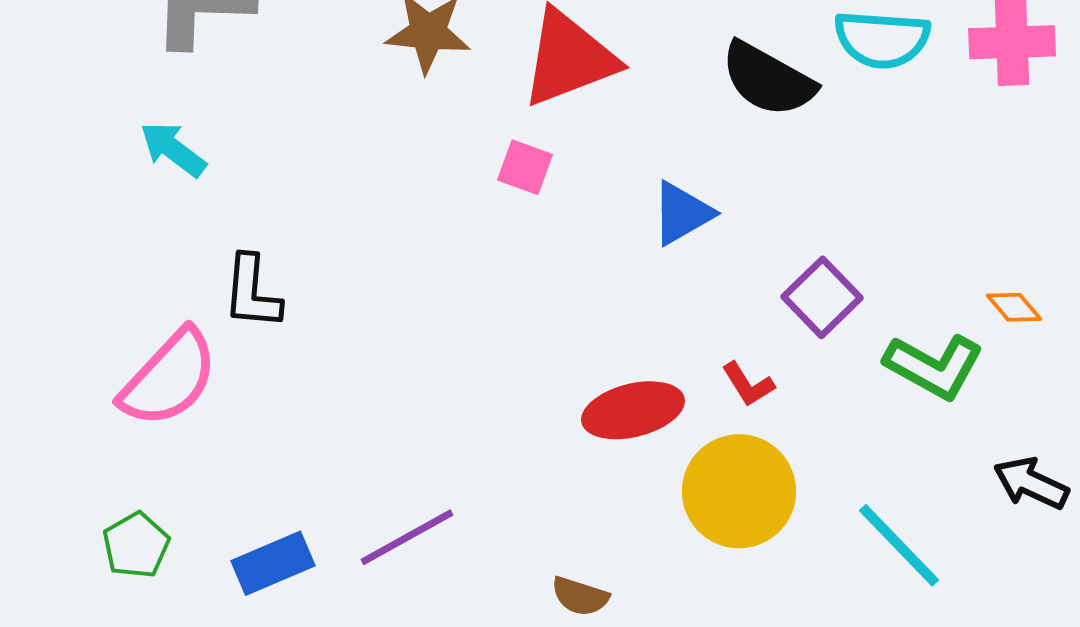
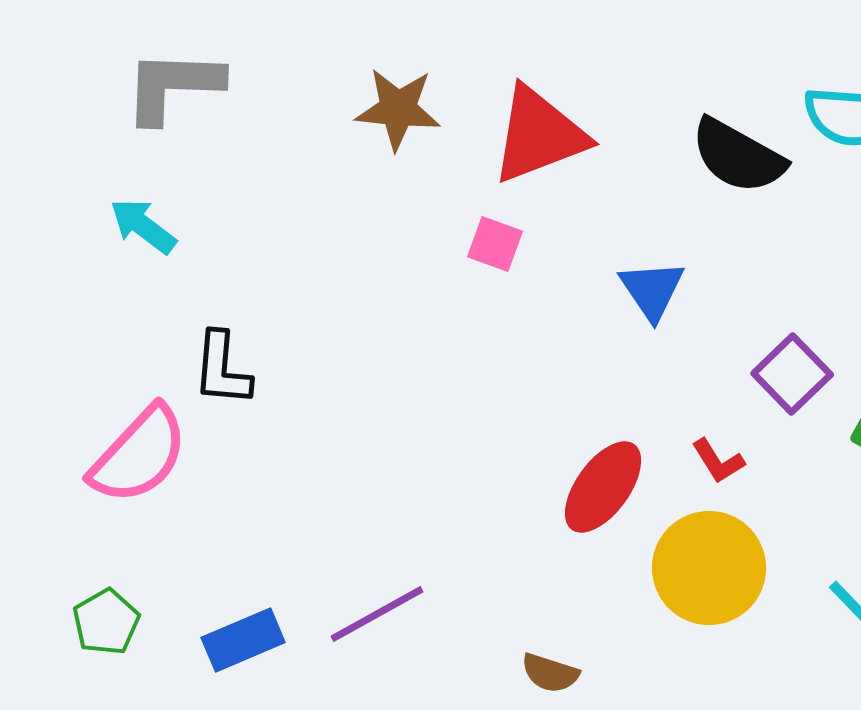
blue triangle: (682, 213) -> (652, 290), turned -34
red ellipse: (633, 410) -> (603, 487), turned -40

